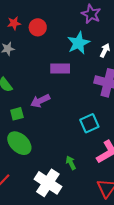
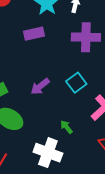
purple arrow: (40, 101) -> (40, 86), moved

